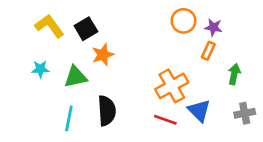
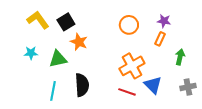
orange circle: (183, 21) -> (129, 25), moved
orange star: (103, 55) -> (79, 42), turned -30

